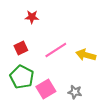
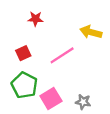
yellow arrow: (86, 55) -> (91, 32), moved

